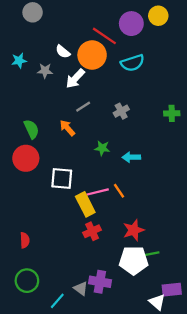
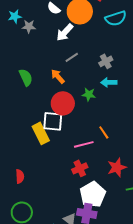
gray star: (45, 71) -> (29, 26), moved
cyan arrow: (131, 157) -> (109, 82), moved
red circle: (26, 158) -> (63, 103), moved
pink line: (98, 192) -> (84, 144), moved
yellow rectangle: (85, 204) -> (41, 133), moved
white pentagon: (134, 260) -> (93, 194), moved, turned -30

